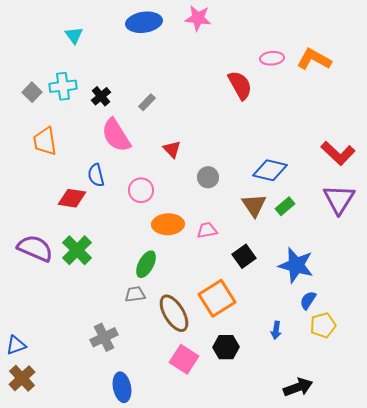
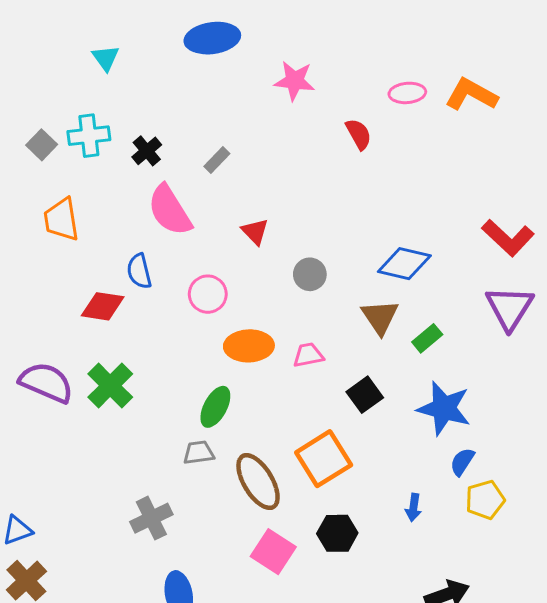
pink star: (198, 18) -> (295, 81), moved
red semicircle: (240, 85) -> (359, 134), size x0.7
green rectangle: (285, 206) -> (427, 338), moved

